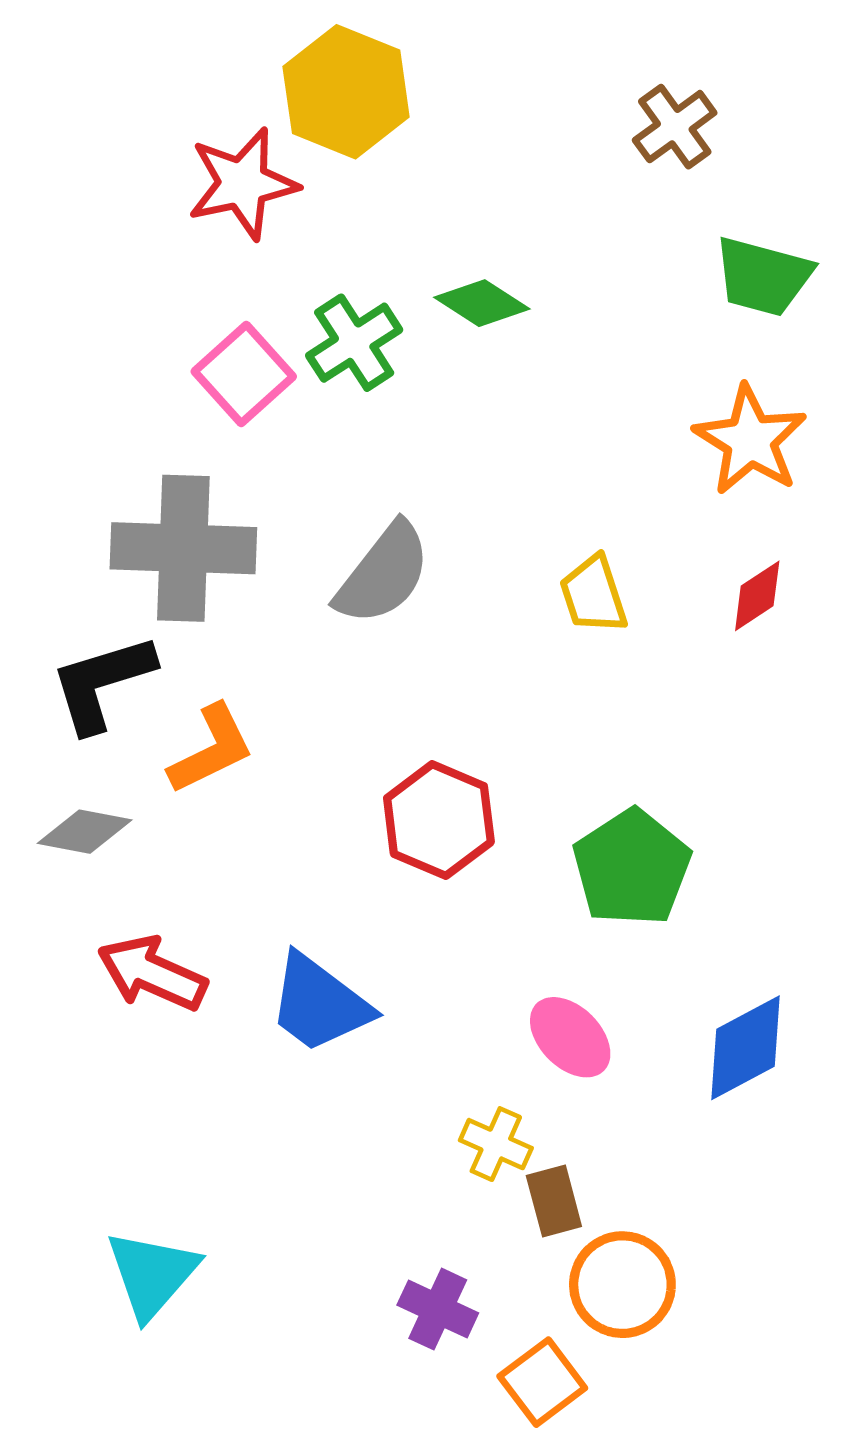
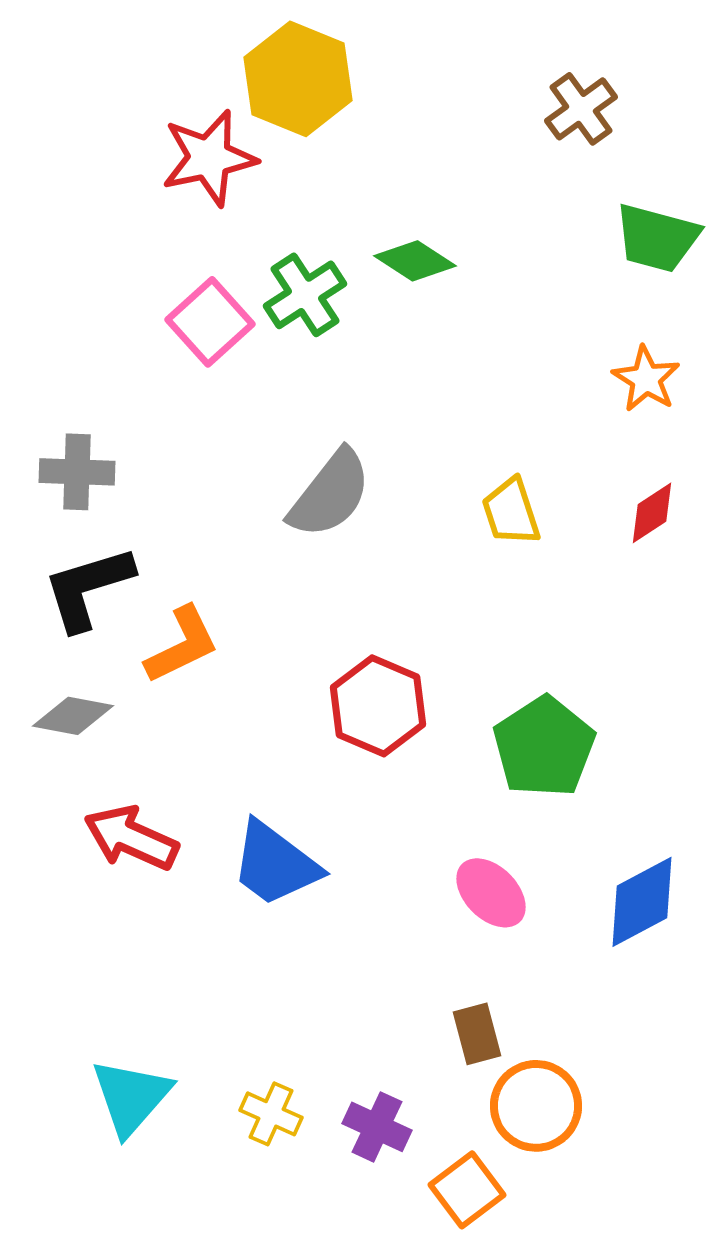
orange star: (750, 440) -> (646, 379), size x0.7
gray cross: (183, 548) -> (77, 472), moved, size x0.6
yellow cross: (496, 1144) -> (271, 1114), moved

